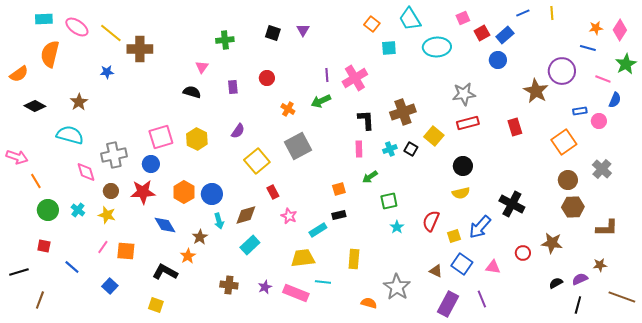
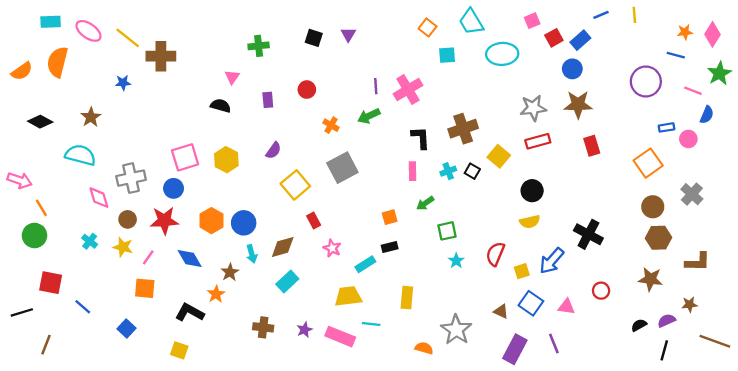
orange semicircle: (19, 74) -> (22, 71), moved
brown star: (536, 91) -> (578, 104), moved, turned -30
green circle: (48, 210) -> (34, 235), moved
brown star: (552, 243) -> (650, 279), moved
red square: (44, 246) -> (51, 283), size x1.5
pink line: (103, 247) -> (148, 257), moved

